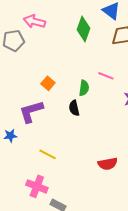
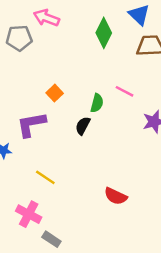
black semicircle: (74, 108) -> (83, 126), turned 35
red semicircle: (108, 164) -> (116, 196), turned 30

